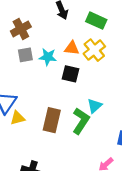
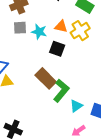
cyan triangle: (95, 106) -> (76, 106), moved
brown rectangle: (52, 120) -> (46, 78), moved, turned -65

